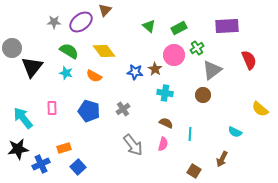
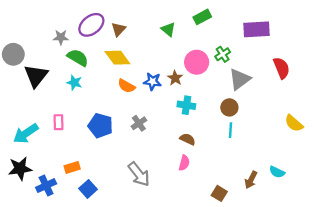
brown triangle: (105, 10) -> (119, 29), moved
gray star: (54, 22) -> (61, 37), moved
green rectangle: (179, 28) -> (202, 17), moved
orange semicircle: (94, 76) -> (126, 86), moved
cyan arrow: (23, 118) -> (26, 133), turned -85
cyan semicircle: (235, 132) -> (277, 172), moved
cyan line: (190, 134) -> (231, 130), moved
gray arrow: (133, 145) -> (139, 174), moved

